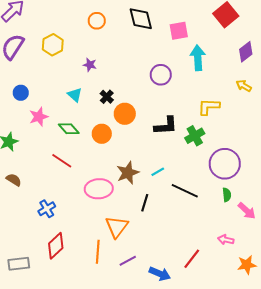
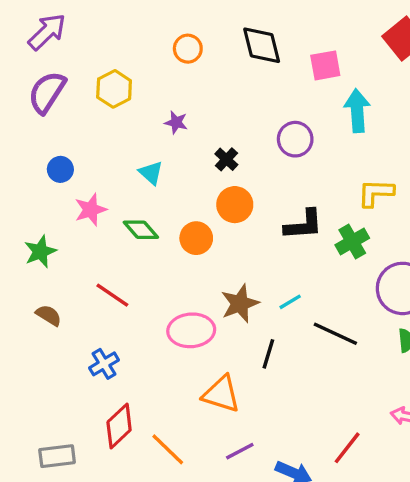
black cross: (107, 97) -> (226, 159), moved
red line: (62, 161) -> (112, 295), moved
orange triangle: (117, 227) -> (221, 394), turned -50
orange line: (98, 252) -> (168, 449), moved, turned -50

